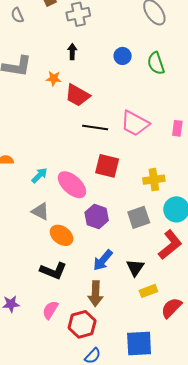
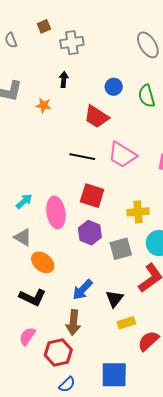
red trapezoid: (77, 95) -> (96, 117), moved
pink ellipse: (72, 185) -> (56, 212), turned 36
purple hexagon: (97, 216) -> (90, 233), moved

